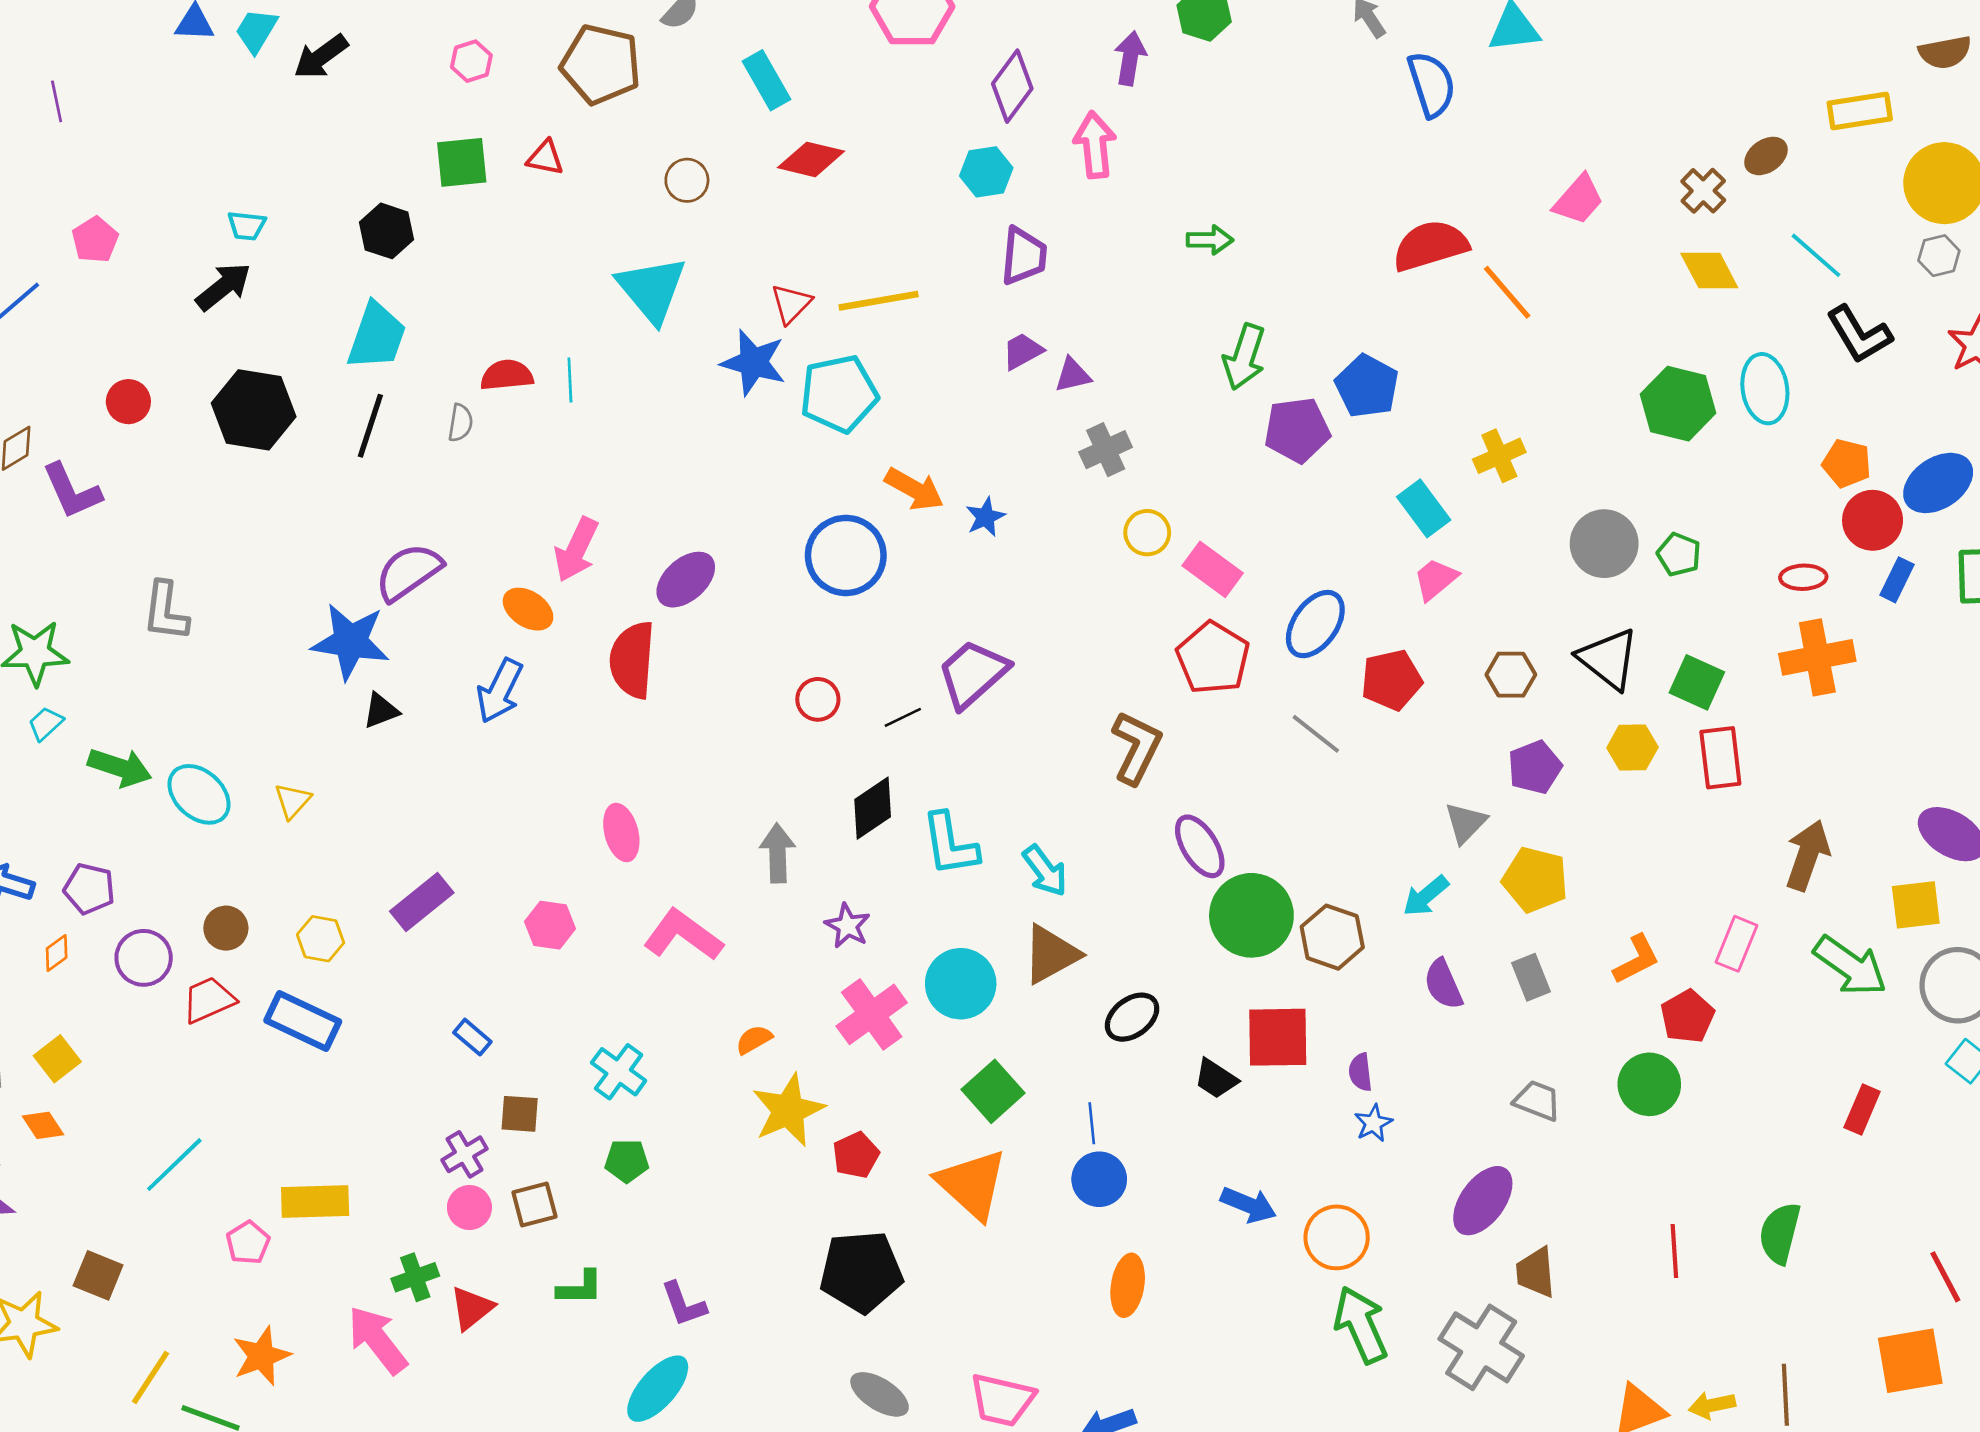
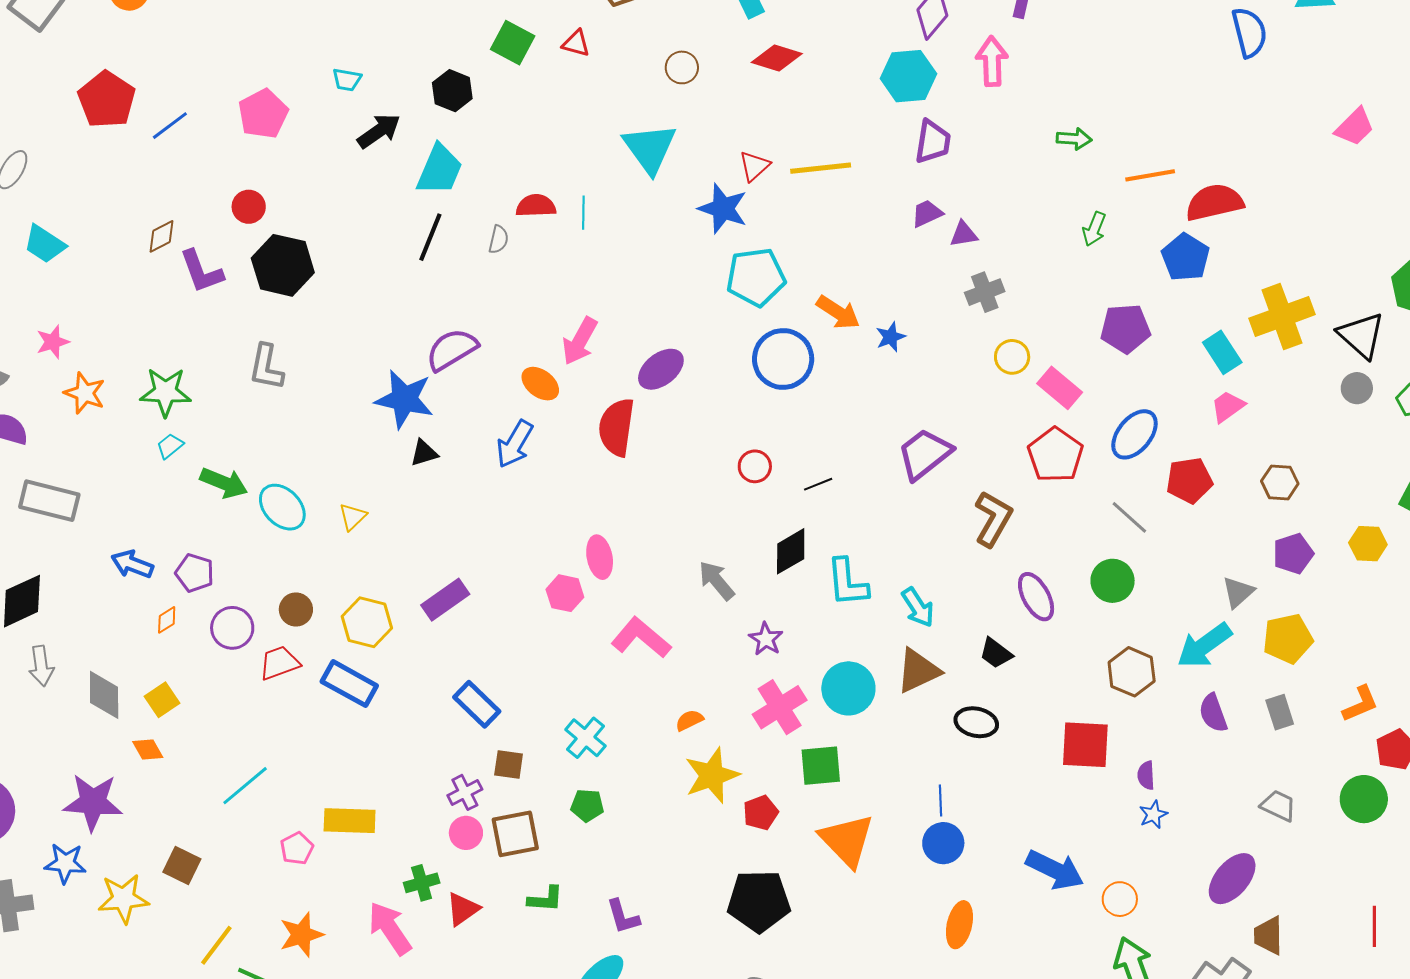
green square: (462, 162) -> (513, 43), turned 30
cyan hexagon: (986, 172) -> (908, 76), size x1.4
pink pentagon: (95, 240) -> (263, 114), moved, size x1.4
red semicircle: (1430, 246) -> (1214, 202), moved
black arrow: (223, 287) -> (379, 131), moved
orange line: (1507, 292) -> (1150, 175), moved, turned -63
green arrow: (1244, 357) -> (1094, 229), size x0.7
cyan pentagon: (839, 394) -> (756, 277), moved
black hexagon: (254, 410) -> (283, 265), moved
purple pentagon: (1297, 430) -> (1125, 328), moved
yellow cross: (1499, 456) -> (1282, 316), size x1.6
gray circle: (1604, 544) -> (1357, 388), size x0.6
black triangle: (1608, 659) -> (1361, 335), moved
purple trapezoid: (973, 674) -> (925, 454), moved
gray arrow: (778, 853) -> (717, 581), turned -42
yellow pentagon: (1535, 880) -> (1288, 639), turned -30
cyan arrow: (1426, 896) -> (1204, 645), size x1.5
green circle: (1251, 915) -> (1113, 581), moved, size x0.7
pink hexagon: (550, 925) -> (565, 593), moved
yellow hexagon: (321, 939) -> (367, 622), size x1.4
black ellipse: (1132, 1017) -> (976, 722), turned 45
blue rectangle: (472, 1037) -> (477, 704), size x1.6
black trapezoid: (1216, 1079) -> (996, 653), moved
green square: (993, 1091) -> (821, 766), moved, turned 33
brown square: (534, 1205) -> (515, 834), size x1.4
blue arrow: (1248, 1205) -> (1055, 870), size x1.4
orange circle: (1337, 1237) -> (1120, 899), size x0.7

